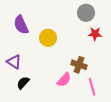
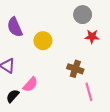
pink semicircle: (64, 80) -> (30, 85), moved
black semicircle: (23, 83) -> (13, 96), moved

